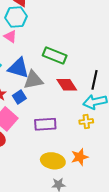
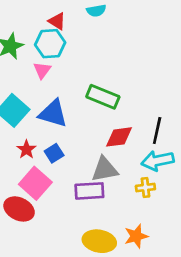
pink triangle: (10, 36) -> (42, 70), turned 32
gray triangle: (33, 80) -> (105, 169), moved
red diamond: (67, 85) -> (119, 137), turned -65

